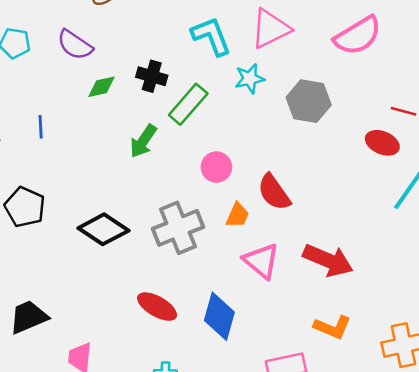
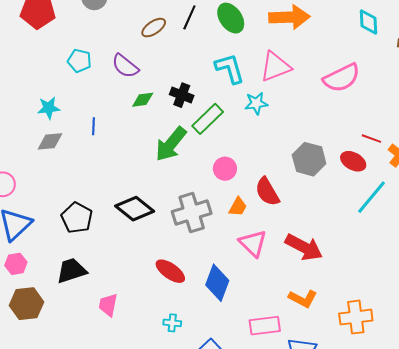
gray hexagon: (309, 101) -> (309, 159), moved
green arrow: (143, 141) -> (171, 144), size x1.4
black pentagon: (25, 207) -> (77, 218), moved

